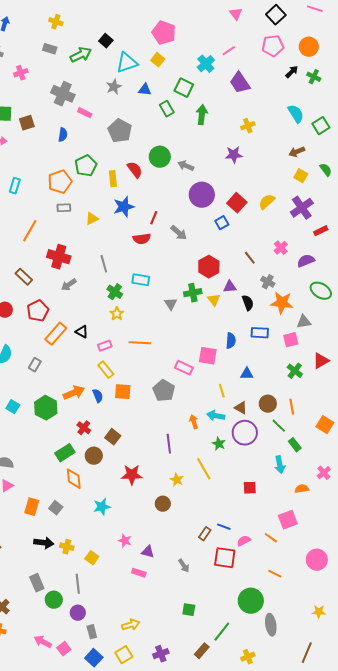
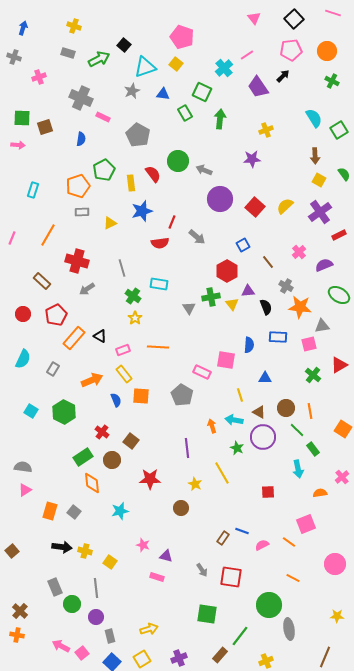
black arrow: (292, 72) -> (283, 76), moved
brown arrow: (297, 152) -> (315, 156), turned -70
blue square: (222, 223) -> (243, 245), moved
orange arrow: (74, 393) -> (92, 380), moved
red square: (225, 558) -> (231, 577), moved
green square: (189, 610) -> (207, 614), size x1.5

